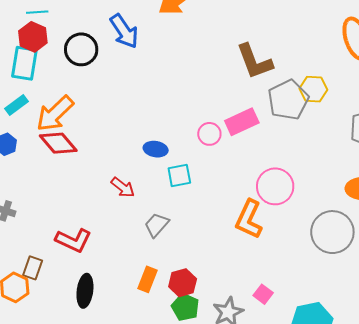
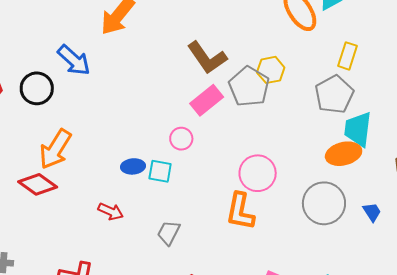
orange arrow: (55, 114) -> (55, 149), moved
pink rectangle: (242, 122) -> (207, 100), moved
cyan square: (179, 176) -> (160, 171), moved, turned 35
gray trapezoid: (157, 225) -> (169, 233), moved

